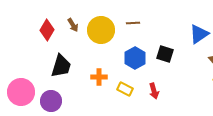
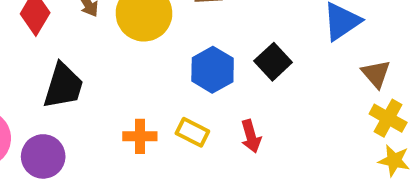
black square: (165, 54) -> (273, 62), turned 30
orange cross: (99, 77) -> (140, 136), moved

